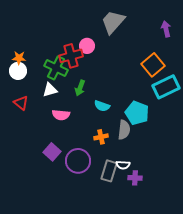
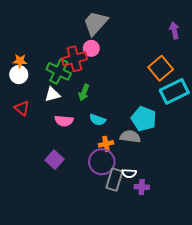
gray trapezoid: (113, 22) -> (95, 23), moved
cyan semicircle: (102, 106) -> (98, 120), moved
gray semicircle: (124, 130) -> (130, 137), turned -90
purple circle: (78, 161) -> (102, 162), moved

